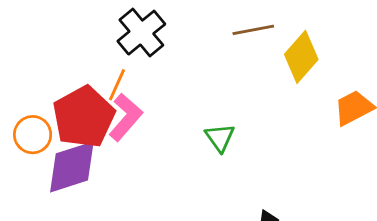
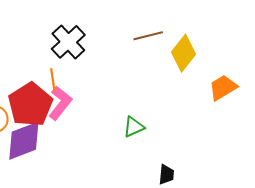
orange line: (117, 85) -> (53, 80), turned -30
green triangle: (220, 138) -> (134, 127), moved, turned 45

